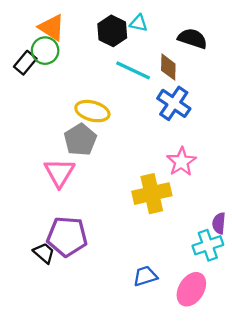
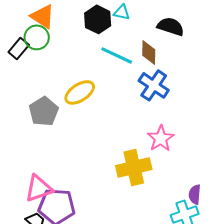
yellow ellipse: (92, 111) -> (80, 92), turned -48
gray pentagon: (80, 140) -> (44, 111), moved
pink triangle: (59, 173) -> (39, 188), moved, turned 40

